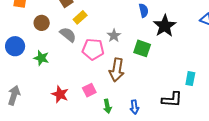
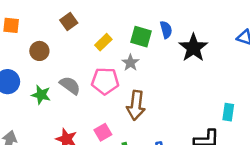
yellow rectangle: (80, 17) -> (103, 42), moved
gray semicircle: (68, 35) -> (70, 85), moved
green square: (142, 48) -> (141, 37), moved

